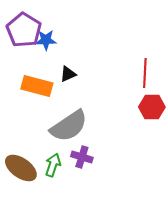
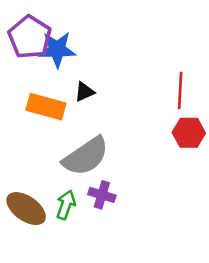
blue star: (46, 40) -> (57, 50), size x1.4

